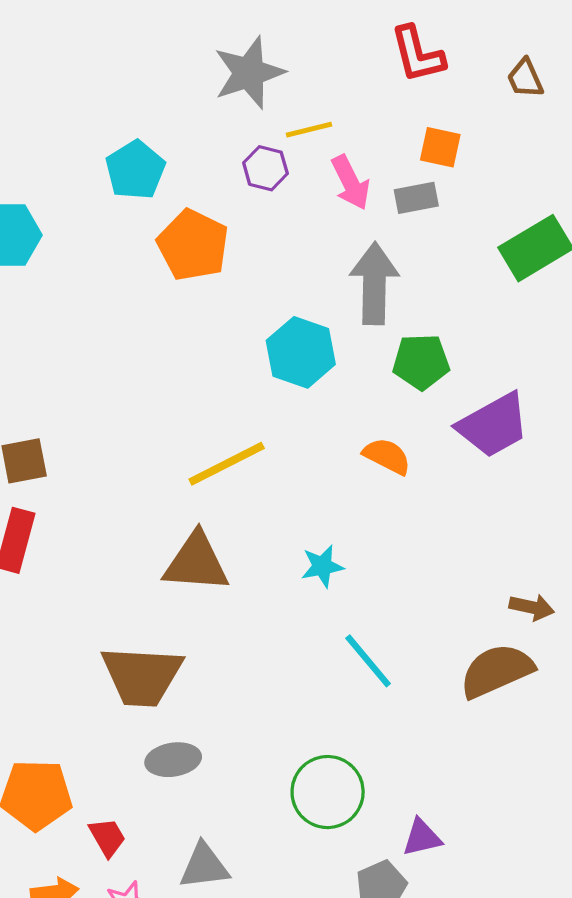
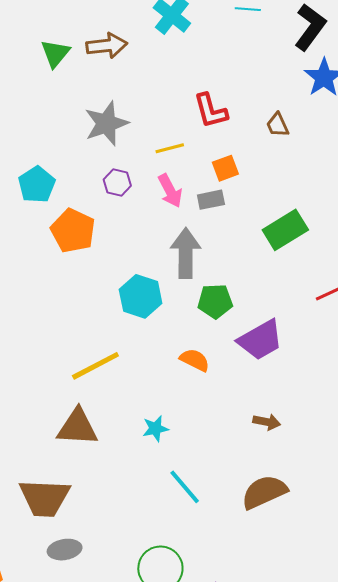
yellow line: (309, 130) -> (170, 148), moved
orange square: (440, 147) -> (225, 168), turned -32
brown arrow: (532, 607) -> (267, 422), moved

